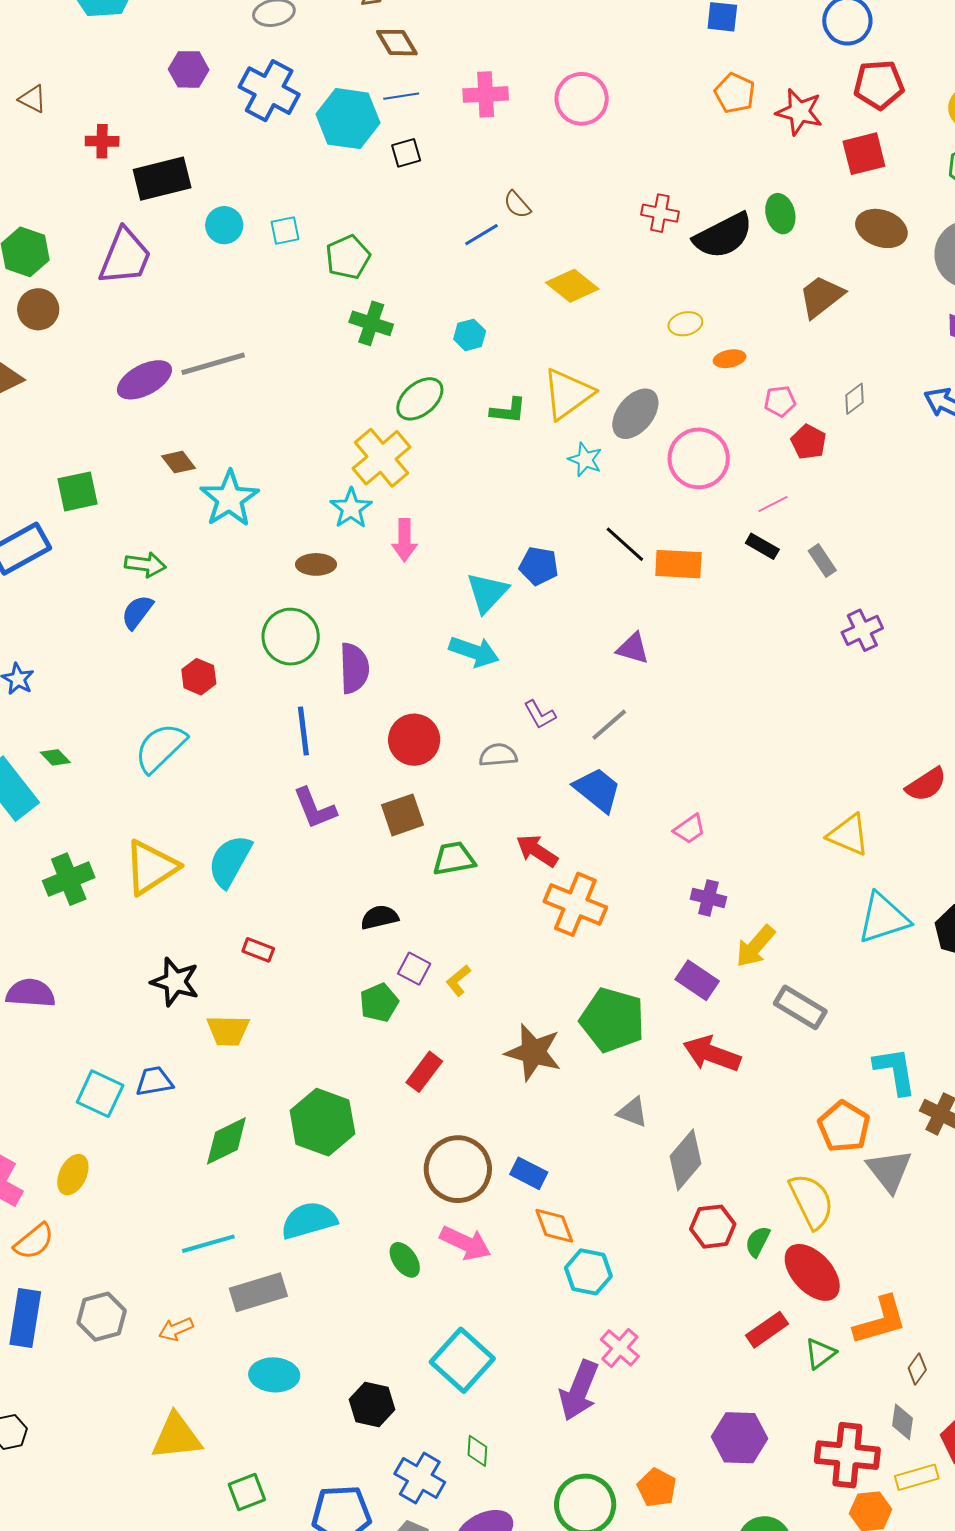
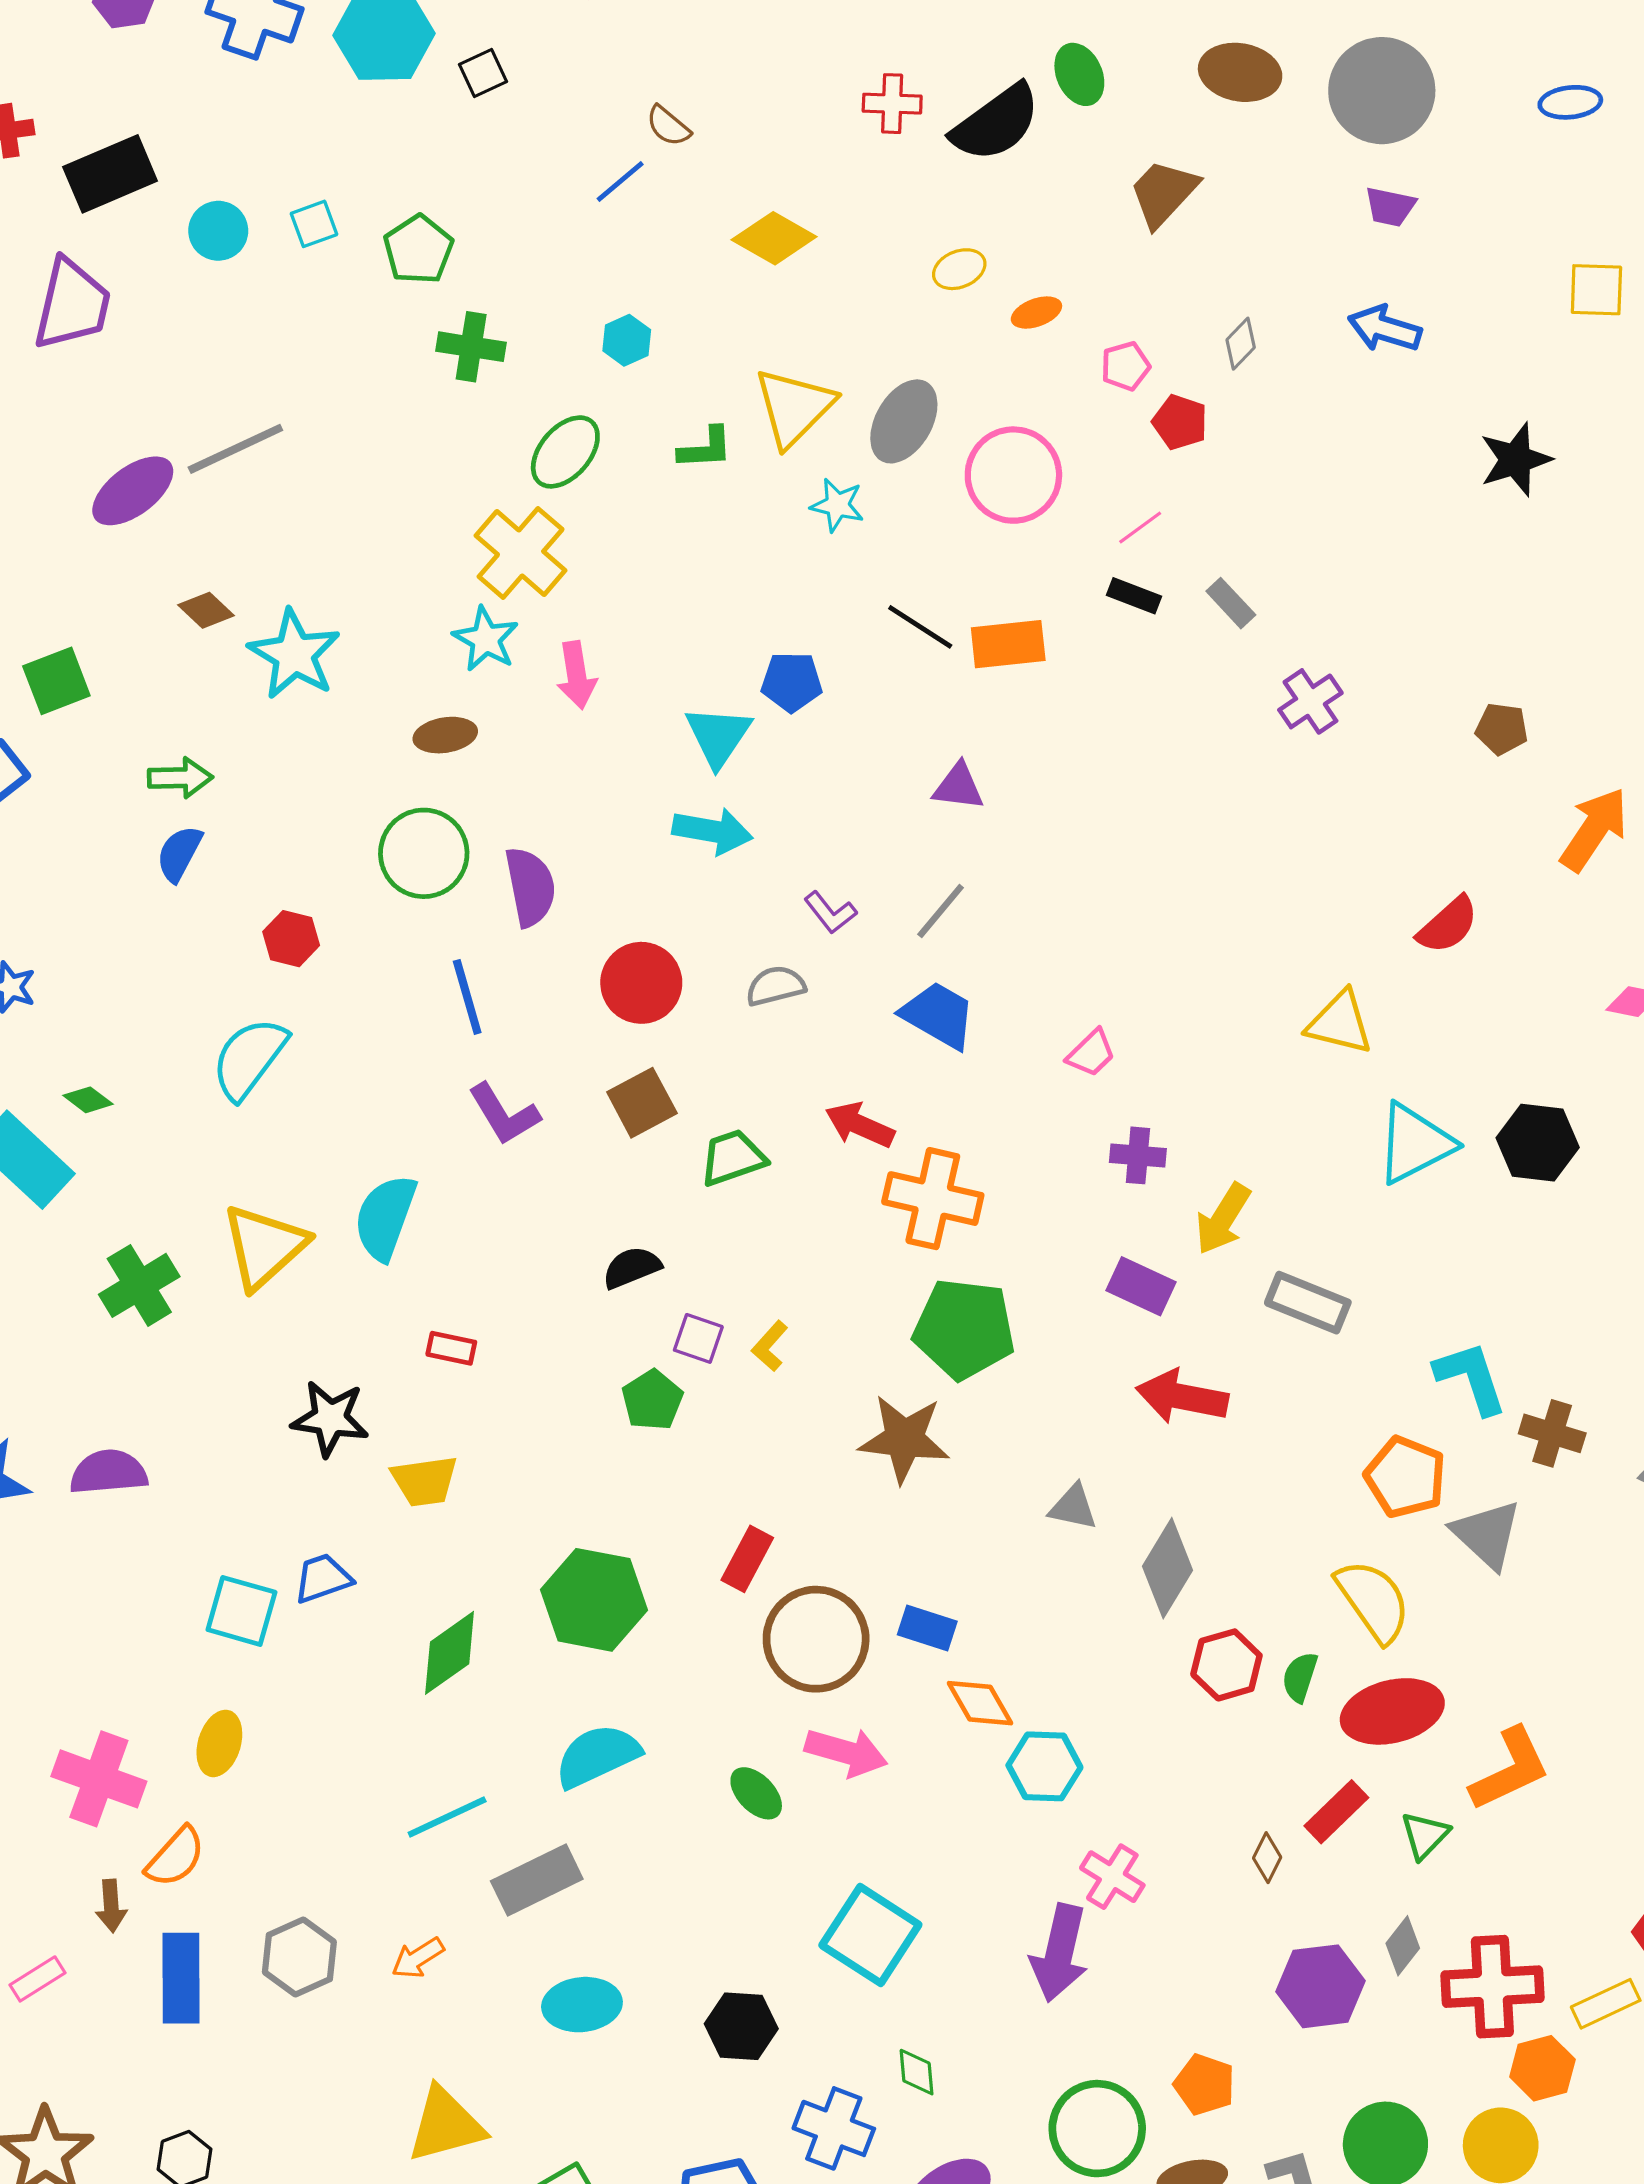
green pentagon: (612, 1020) -> (964, 1329), moved
red rectangle: (424, 1072) -> (747, 1559), moved
red ellipse: (812, 1272) -> (1392, 1711), turned -52
brown diamond: (917, 1369) -> (1267, 1858), moved
gray diamond: (903, 1422) -> (1403, 1946), moved, turned 39

